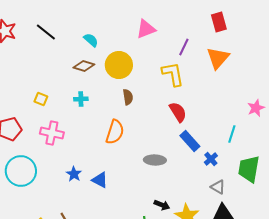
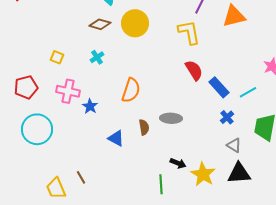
orange triangle: (218, 58) -> (234, 16), turned 35
brown semicircle: (128, 97) -> (144, 127), moved
cyan cross: (81, 99) -> (97, 57), turned -32
cyan line: (232, 134) -> (248, 92), turned 42
blue rectangle: (190, 141) -> (219, 87), moved
blue star: (74, 174) -> (90, 106), moved

